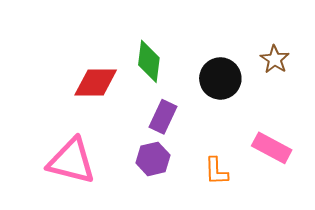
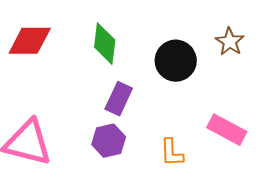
red diamond: (96, 83) -> (30, 41), moved

